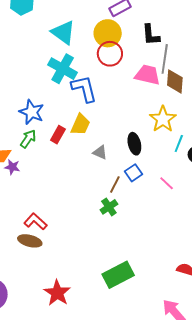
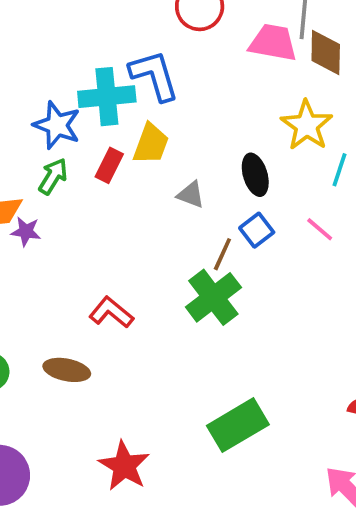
cyan cross: (63, 69) -> (107, 97), moved, turned -32
pink line: (167, 183) -> (320, 229), moved
green cross: (109, 207) -> (213, 297), size x1.6
red L-shape: (35, 221) -> (111, 312), moved

